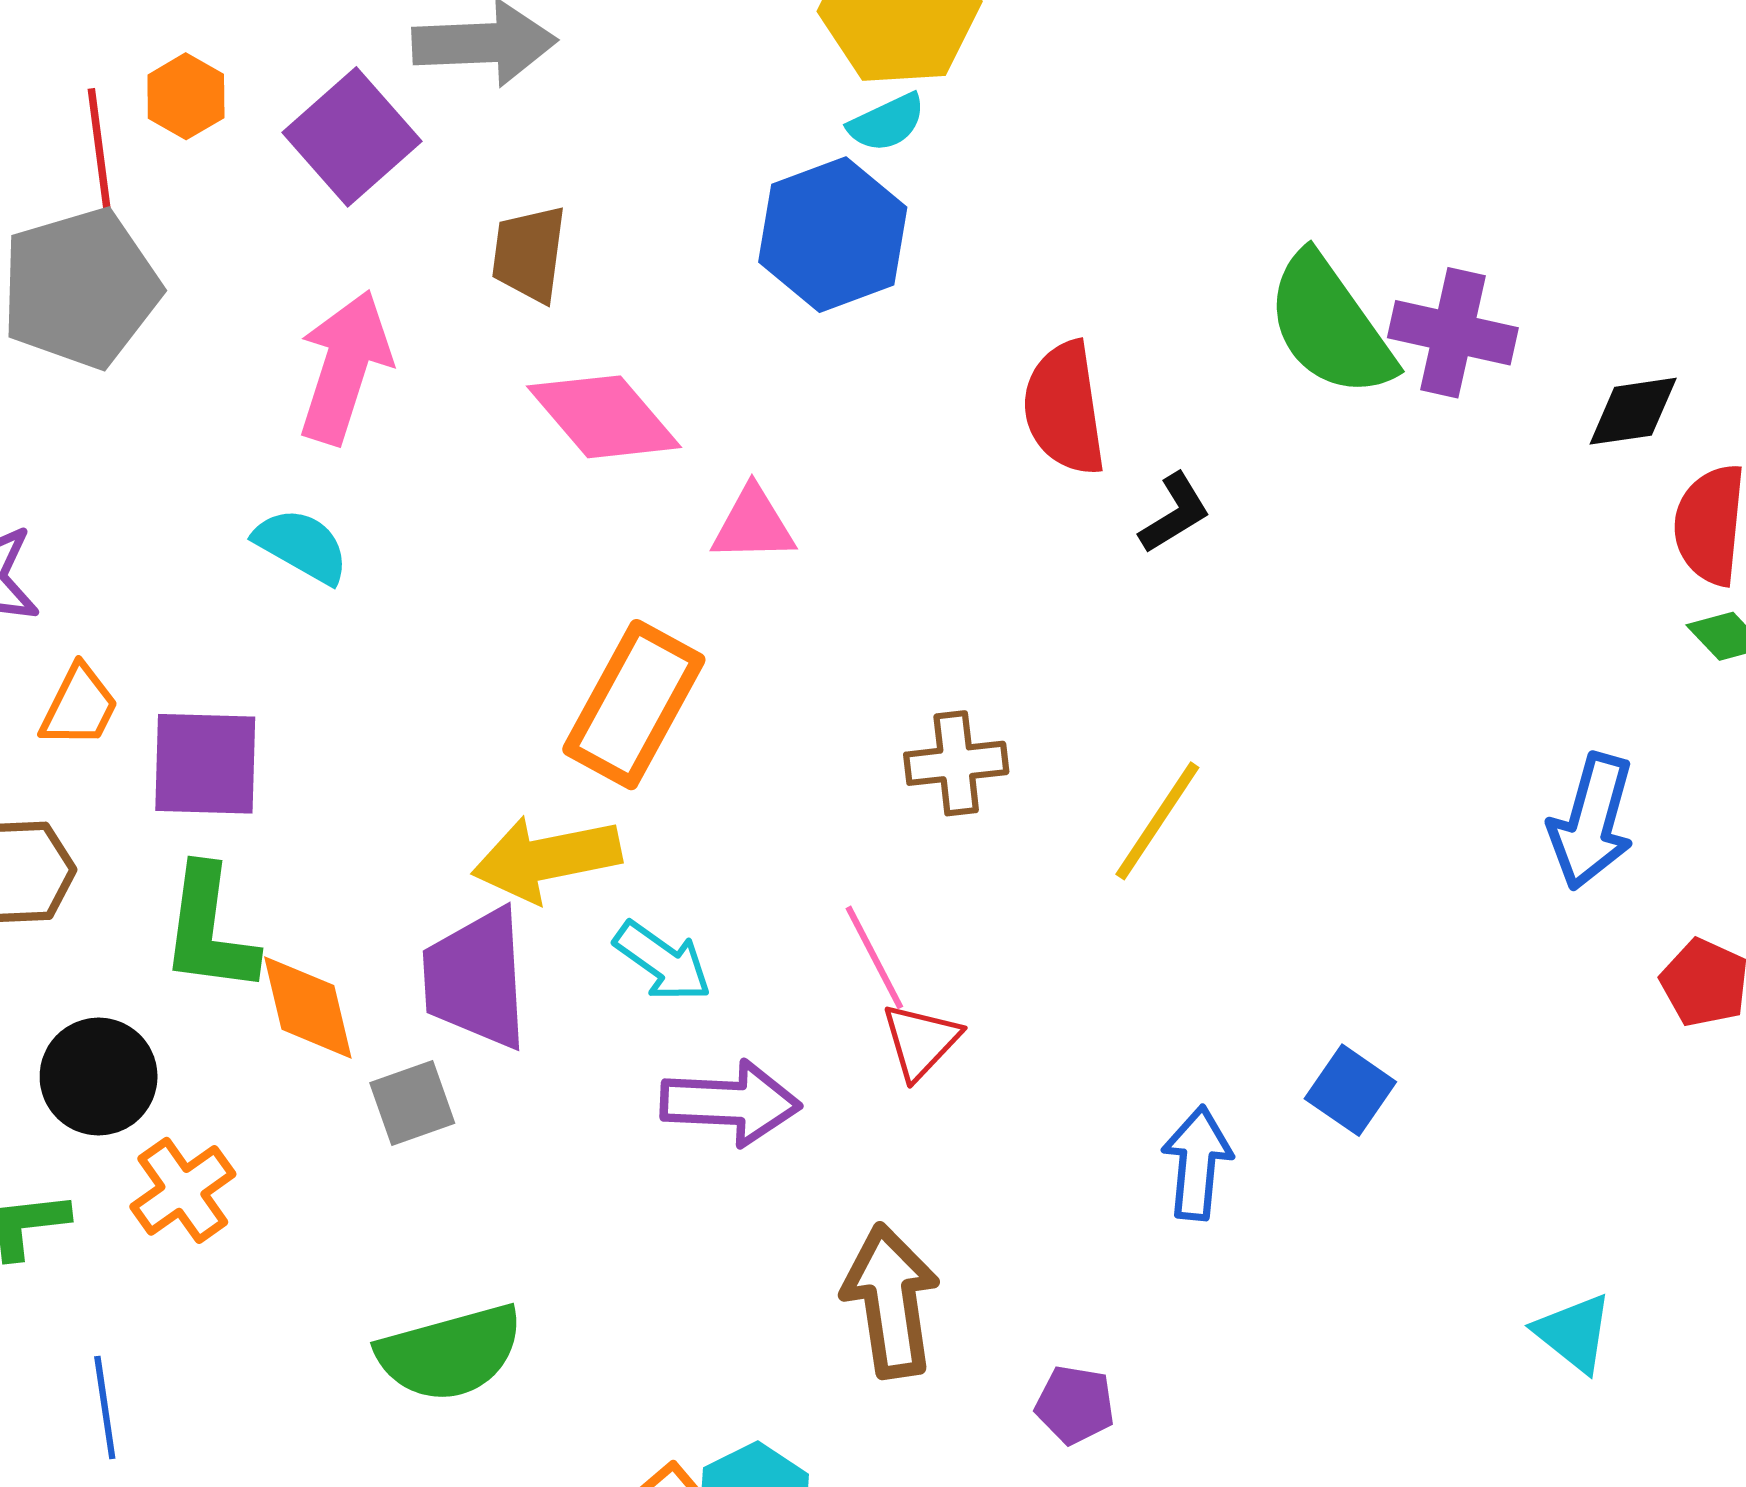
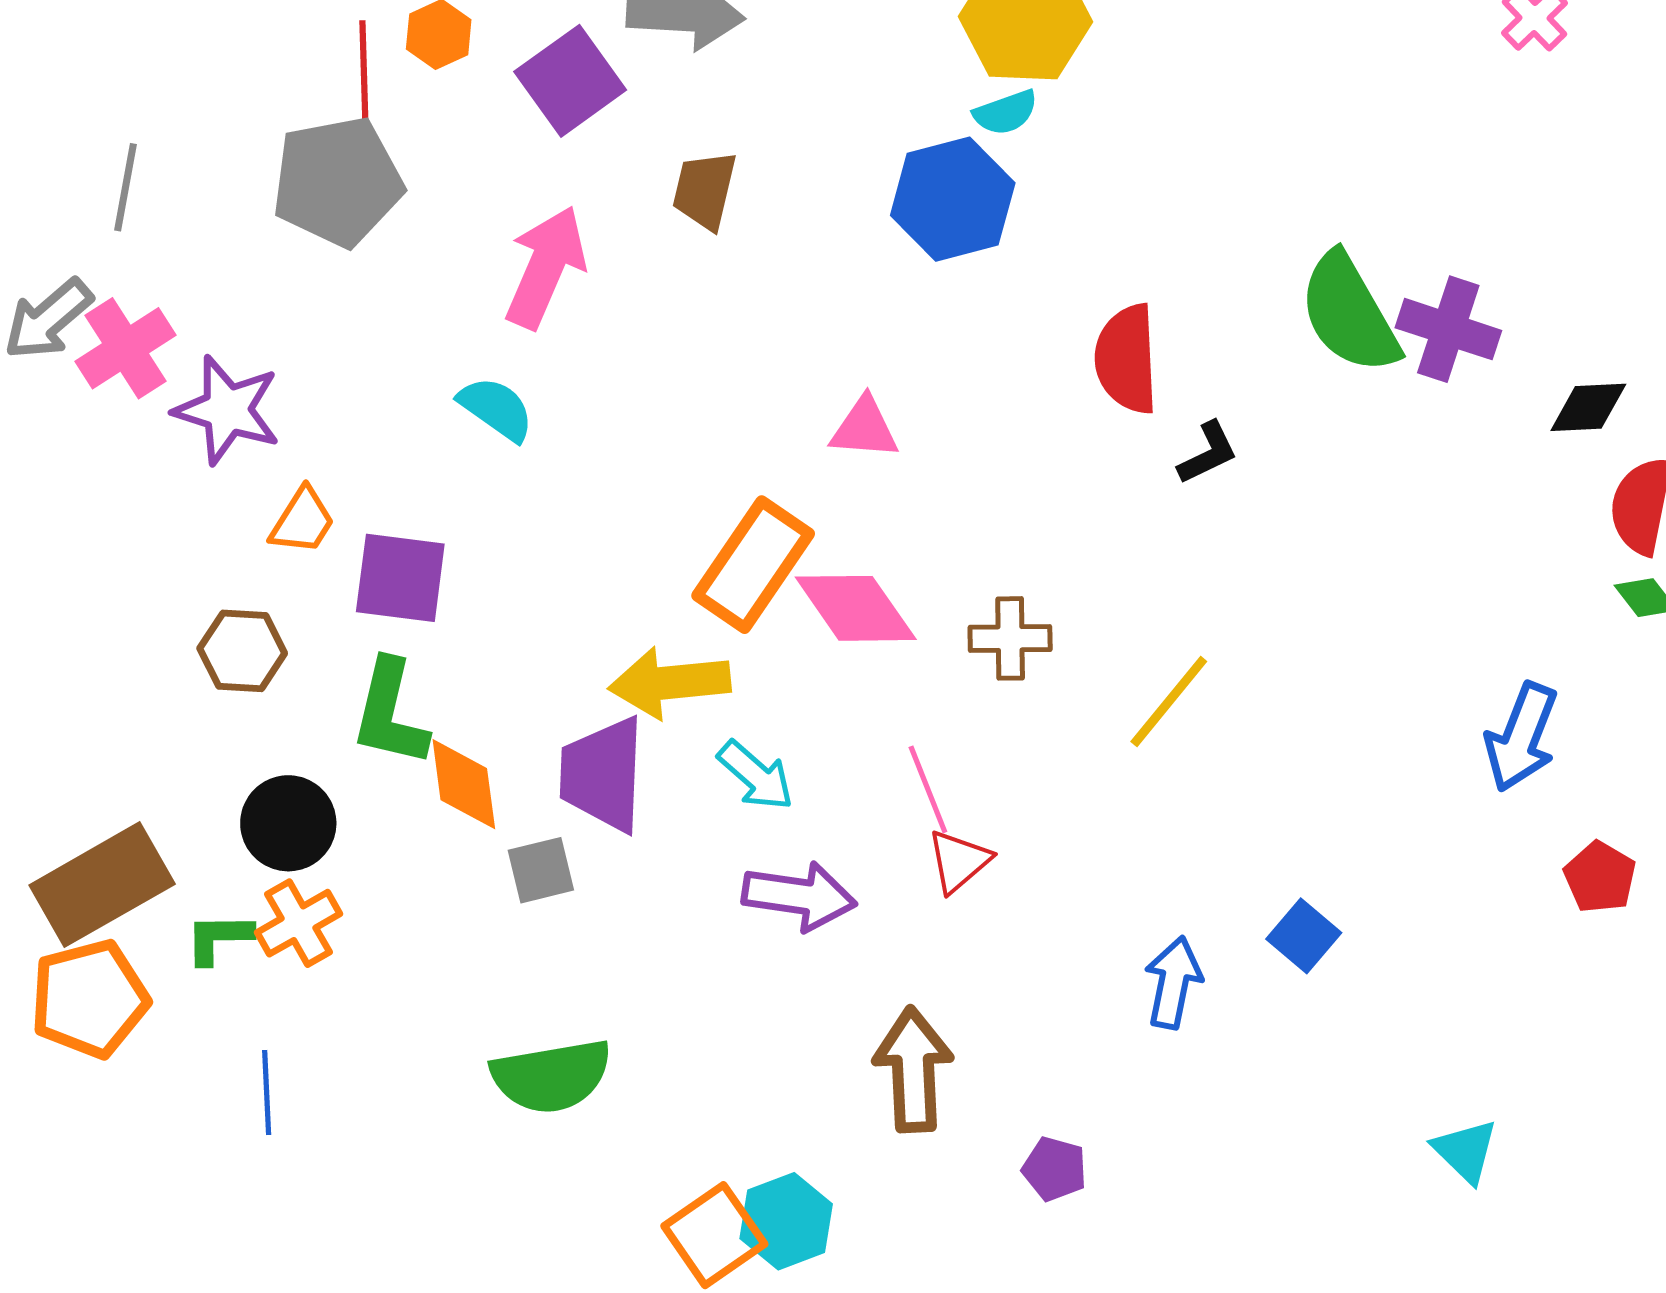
pink diamond: (604, 417) -> (856, 608), moved
orange cross: (183, 1190) -> (299, 923), moved

